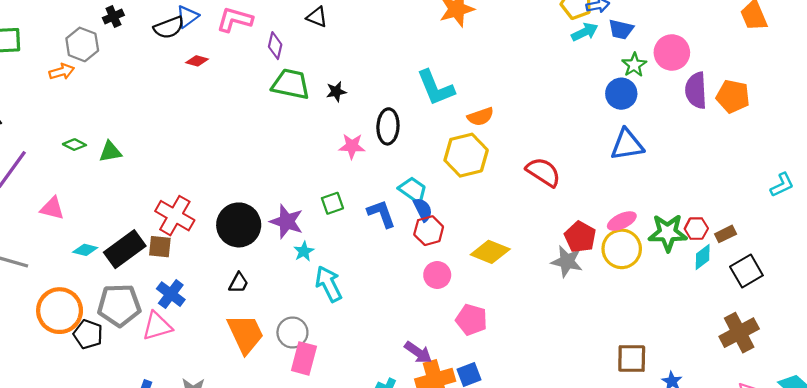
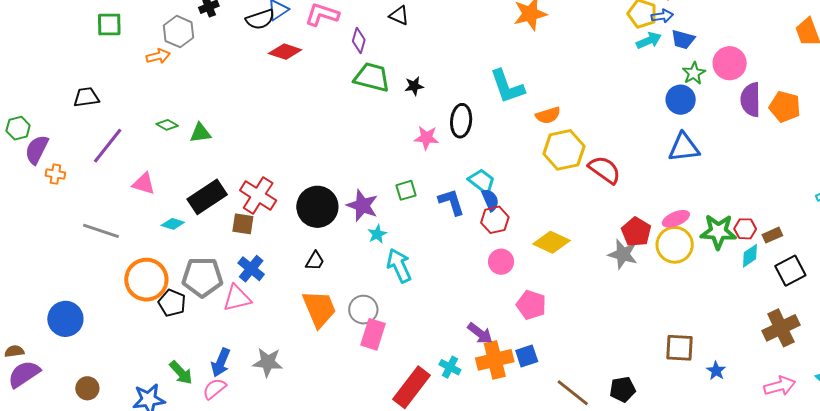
red diamond: (197, 61) -> (285, 52), size x1.5
yellow hexagon: (466, 155) -> (564, 150), moved
black rectangle: (125, 249) -> (207, 197), moved

